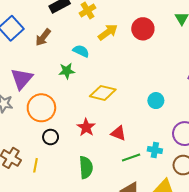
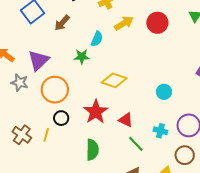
cyan semicircle: (81, 51) -> (97, 39), turned 84
red star: (86, 127) -> (96, 112), size x1.4
cyan cross: (155, 150) -> (160, 131), moved
green line: (131, 157) -> (136, 144), turned 60
yellow line: (36, 165) -> (46, 135), moved

